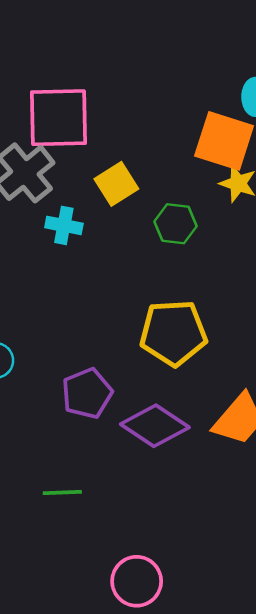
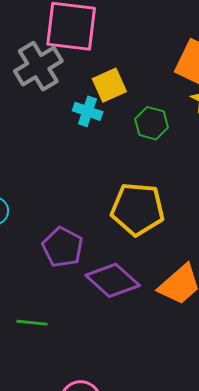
cyan cross: (64, 225) -> (88, 111), moved
purple pentagon: (87, 393) -> (63, 247), turned -30

